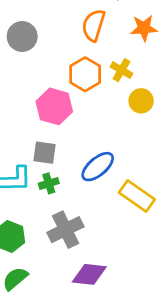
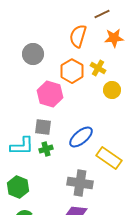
gray circle: (22, 36) -> (33, 54), moved
gray cross: (66, 230) -> (80, 183), moved, turned 35

